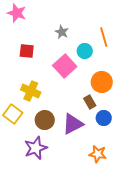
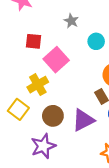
pink square: (65, 66) -> (56, 60), moved
yellow cross: (31, 91) -> (38, 85), turned 36

